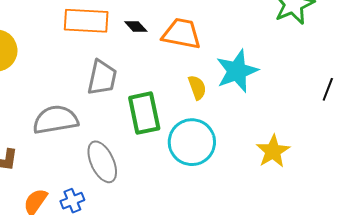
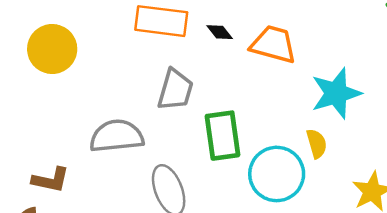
yellow semicircle: (197, 87) -> (317, 144), moved

